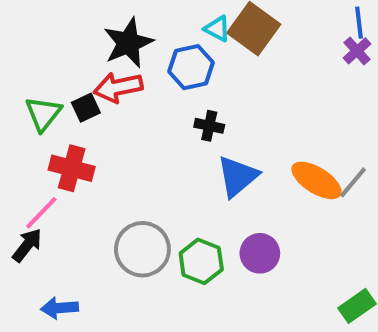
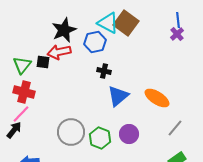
cyan triangle: (217, 29) -> (108, 23), size x1.6
black square: (86, 108) -> (43, 62), turned 32
red cross: (72, 168) -> (24, 92), moved
gray line: (353, 182) -> (175, 128), moved

